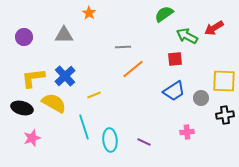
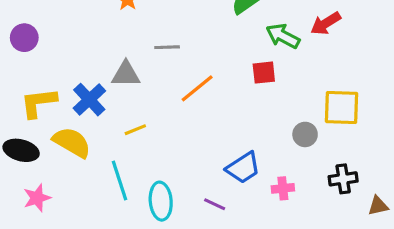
gray triangle: (64, 35) -> (126, 74), moved
gray line: (123, 47) -> (167, 47), moved
blue trapezoid: (174, 91) -> (243, 168), moved
black cross: (225, 115) -> (343, 179), moved

